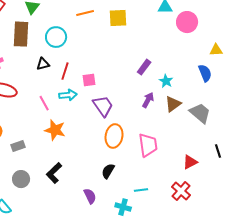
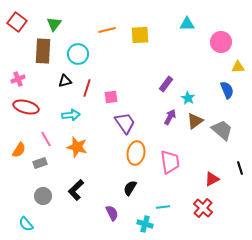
pink circle: (187, 22) -> (221, 42), moved
cyan arrow: (68, 95) -> (71, 115), moved
pink line: (44, 103) -> (46, 139), moved

